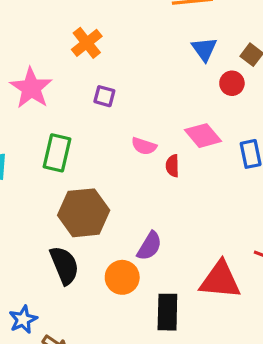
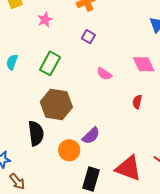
pink star: (31, 88) -> (45, 20), size x0.6
pink diamond: (203, 136) -> (144, 64), moved
red semicircle: (172, 166) -> (137, 102), moved

